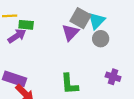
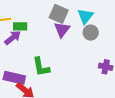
gray square: (80, 18) -> (59, 14), moved
green L-shape: (69, 84) -> (41, 67), moved

